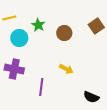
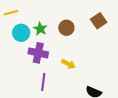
green star: (38, 25) -> (40, 29), moved
purple cross: (14, 69) -> (38, 53), moved

